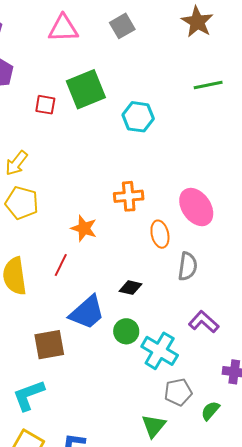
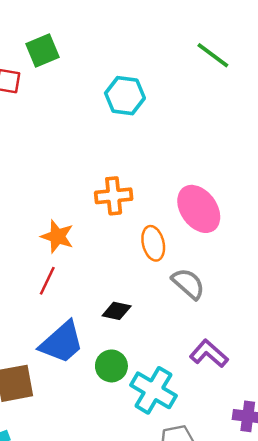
green line: (208, 85) -> (213, 55), turned 48
green square: (86, 89) -> (42, 51), moved, size x0.7
red line: (61, 265) -> (47, 281), moved
gray semicircle: (188, 266) -> (188, 284), turned -56

